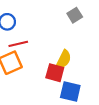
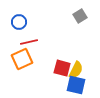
yellow semicircle: (64, 59) -> (76, 70), moved

